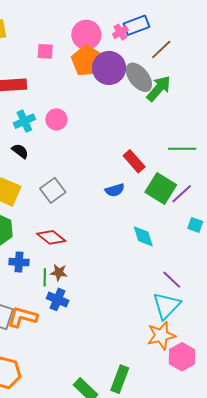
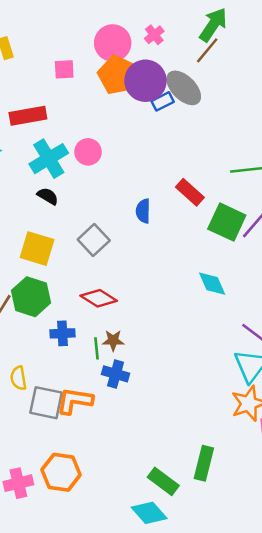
blue rectangle: (136, 25) -> (163, 101), moved, size x0.7
green arrow: (159, 88) -> (213, 25), moved
cyan cross: (24, 121) -> (49, 159), size x1.4
blue semicircle: (115, 190) -> (143, 211), moved, turned 114

